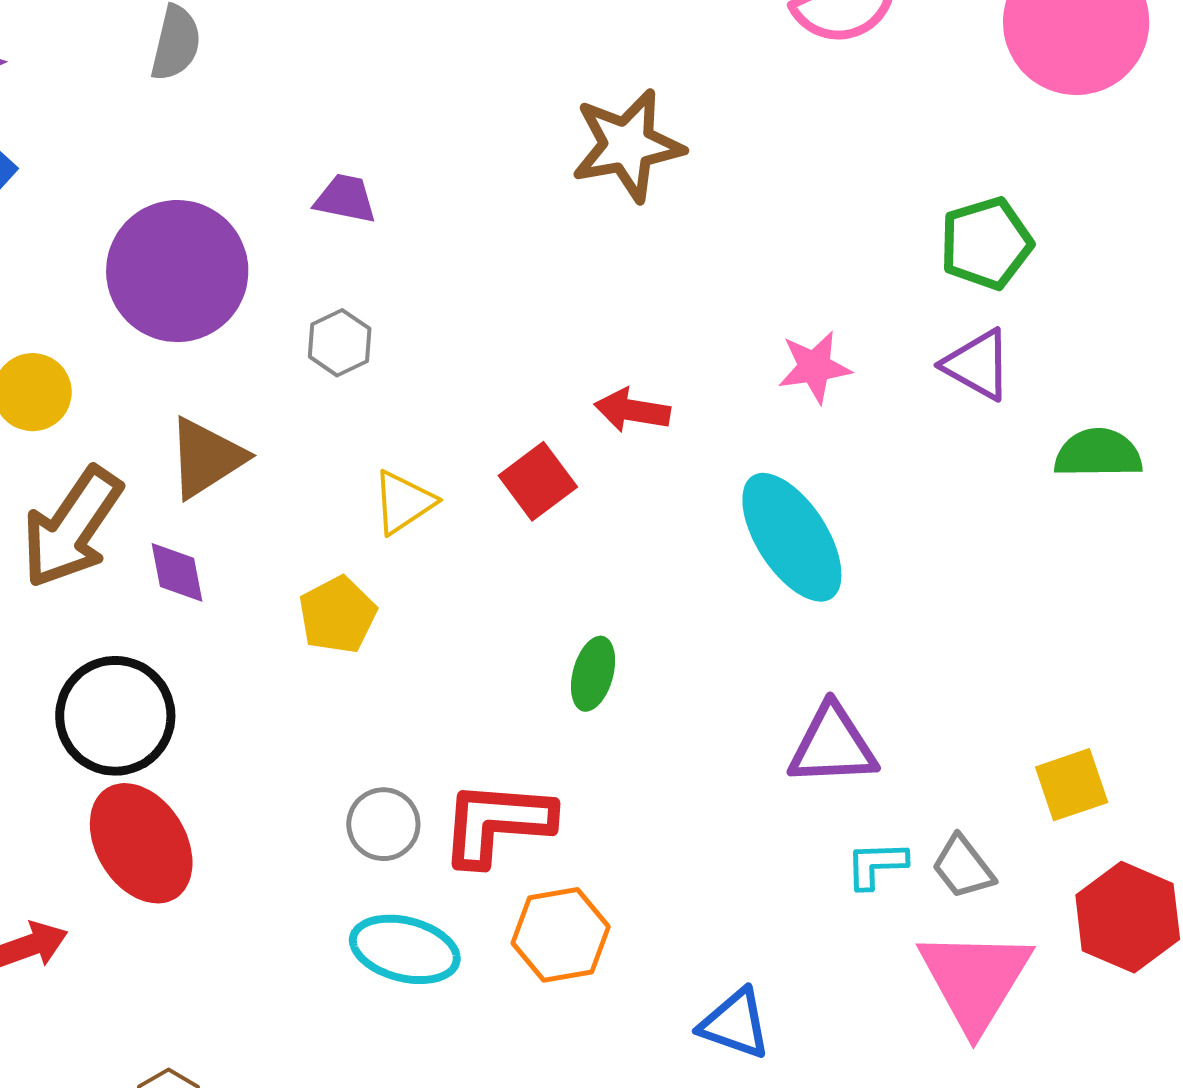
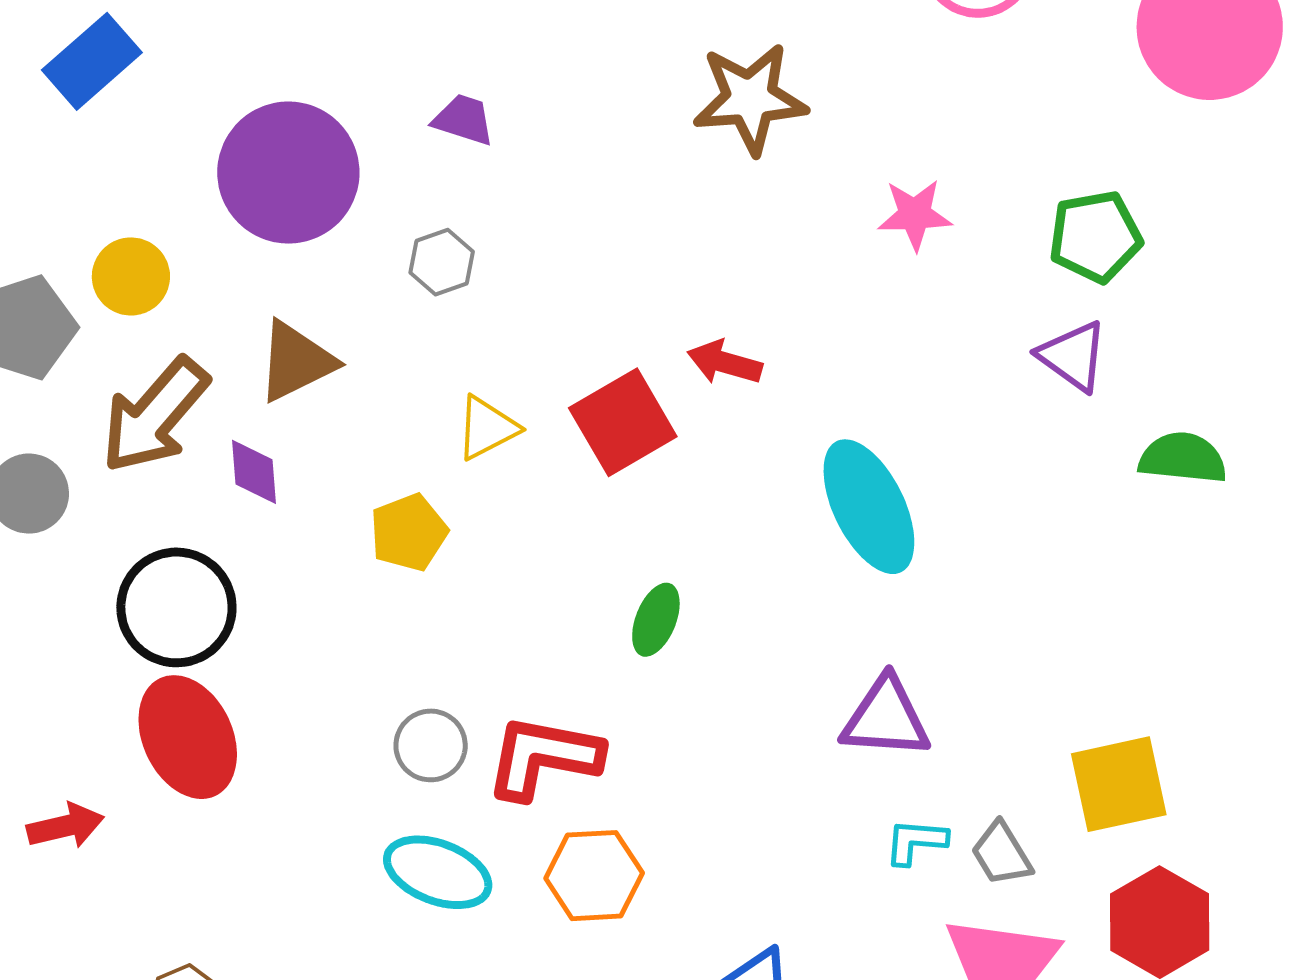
pink star: (815, 367) -> (915, 215), moved
red square: (538, 481) -> (623, 422), size x1.4
yellow square: (1072, 785) -> (1119, 784), size x1.4

